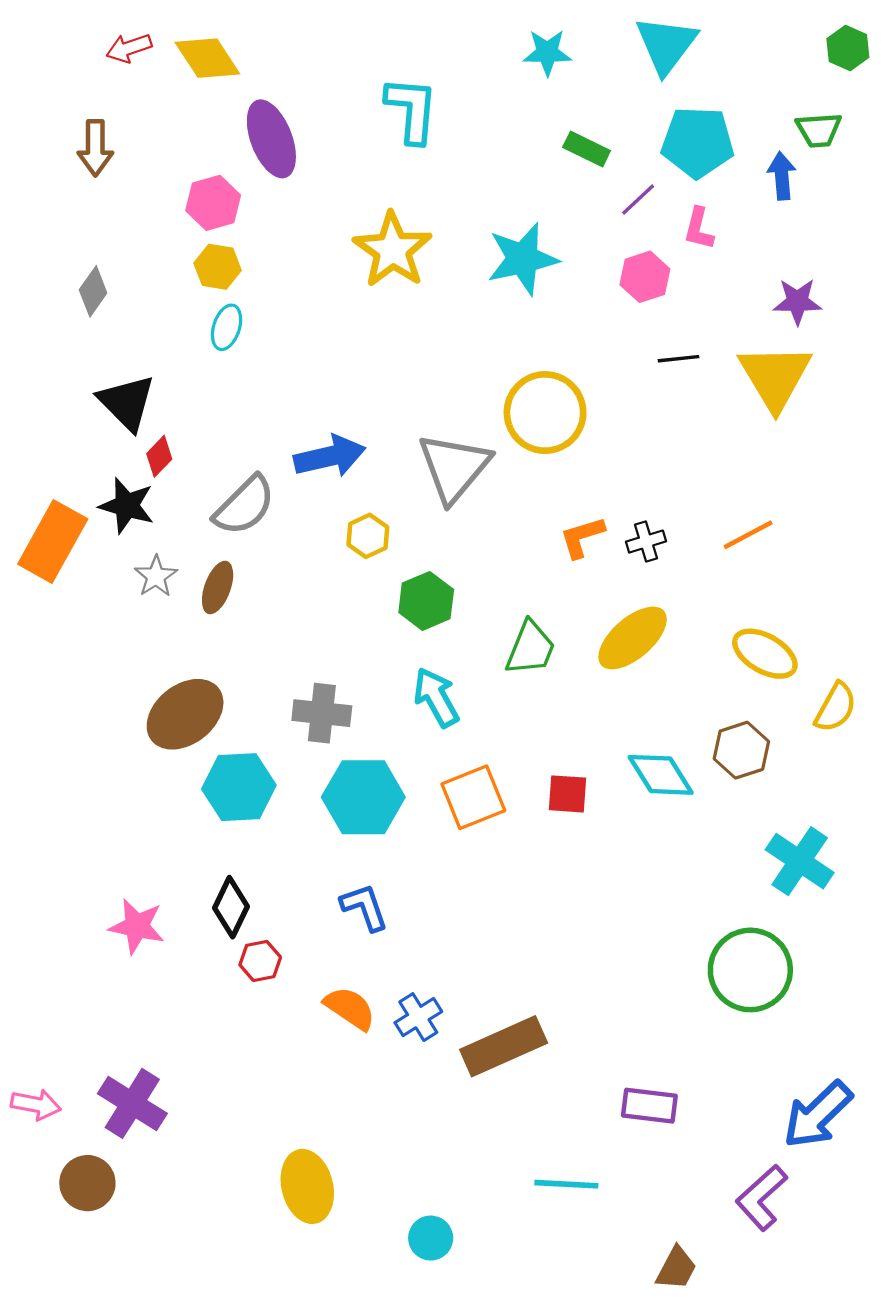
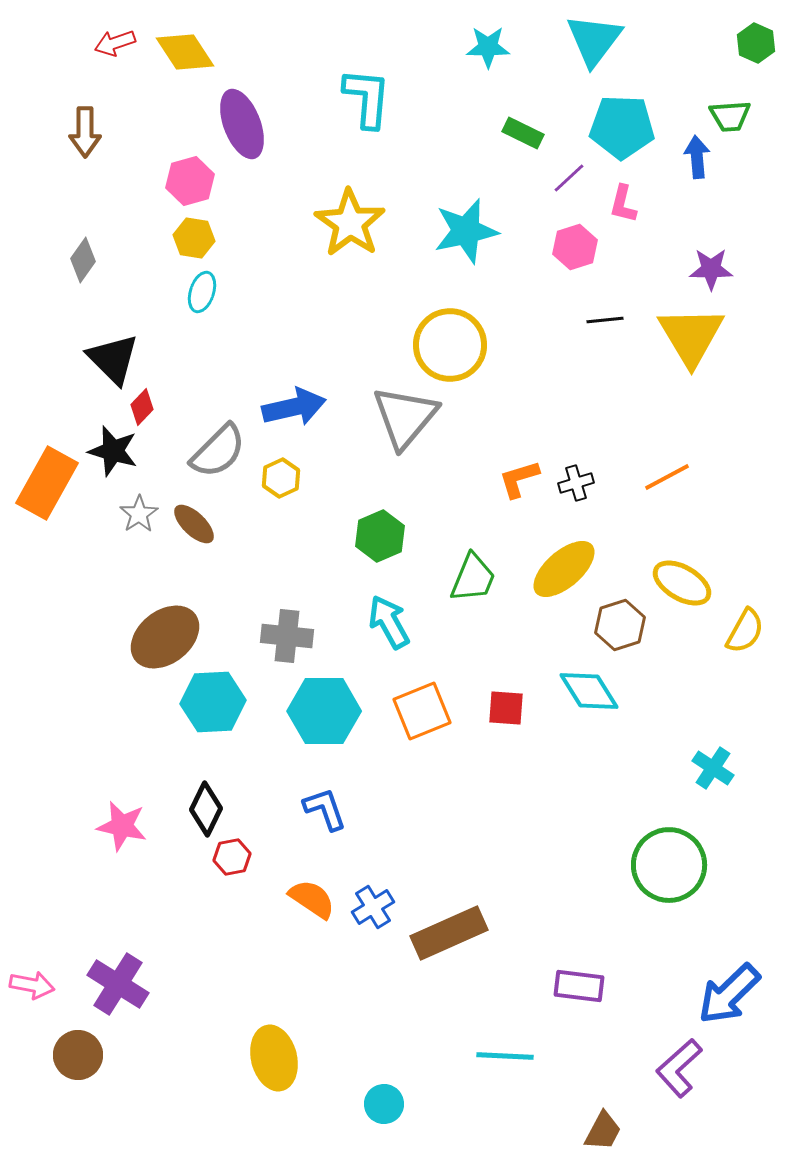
yellow circle: (545, 413) -> (450, 345), moved
yellow hexagon: (368, 536) -> (281, 478), moved
brown ellipse: (218, 588) -> (194, 524), turned -66
brown hexagon: (741, 750) -> (620, 625), moved
cyan cross: (800, 861) -> (713, 768), size x0.7

